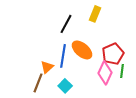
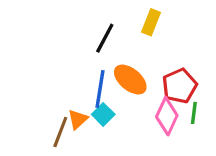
orange triangle: (47, 67) -> (78, 119), moved
cyan square: (65, 86) -> (103, 114), moved

